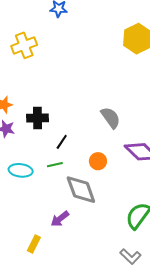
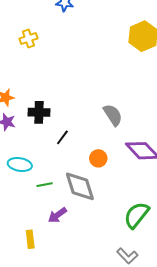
yellow cross: (24, 45) -> (28, 38), size x0.7
green line: (55, 165) -> (45, 185), moved
yellow rectangle: (34, 244) -> (30, 239), turned -36

